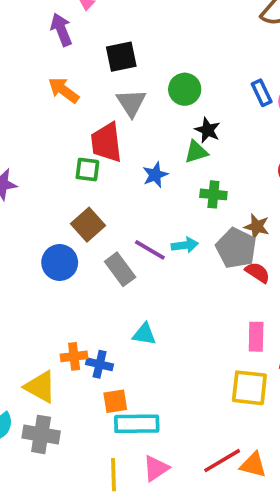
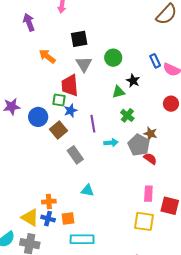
purple arrow: (61, 30) -> (29, 22), moved
black star: (208, 130) -> (133, 81), moved
blue star: (155, 175) -> (71, 111), moved
green cross: (213, 194) -> (127, 115), turned 32
purple line: (150, 250) -> (93, 124), moved, turned 48
blue circle: (60, 262) -> (38, 117), moved
blue cross: (100, 364) -> (48, 219), moved
orange square: (115, 401) -> (68, 219), moved

